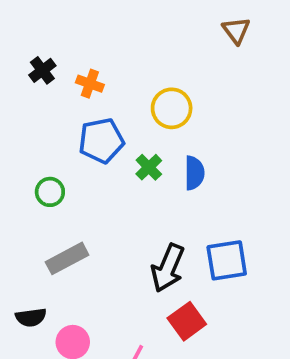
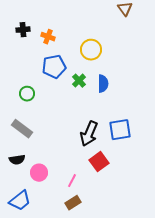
black cross: (42, 70) -> (23, 30), turned 32
gray rectangle: (67, 258) -> (22, 129), moved, turned 65

